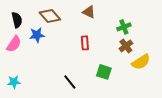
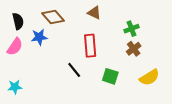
red rectangle: (85, 43) -> (90, 46), size x1.5
yellow semicircle: (141, 62) -> (149, 77), moved
black line: (70, 82) -> (74, 70), moved

